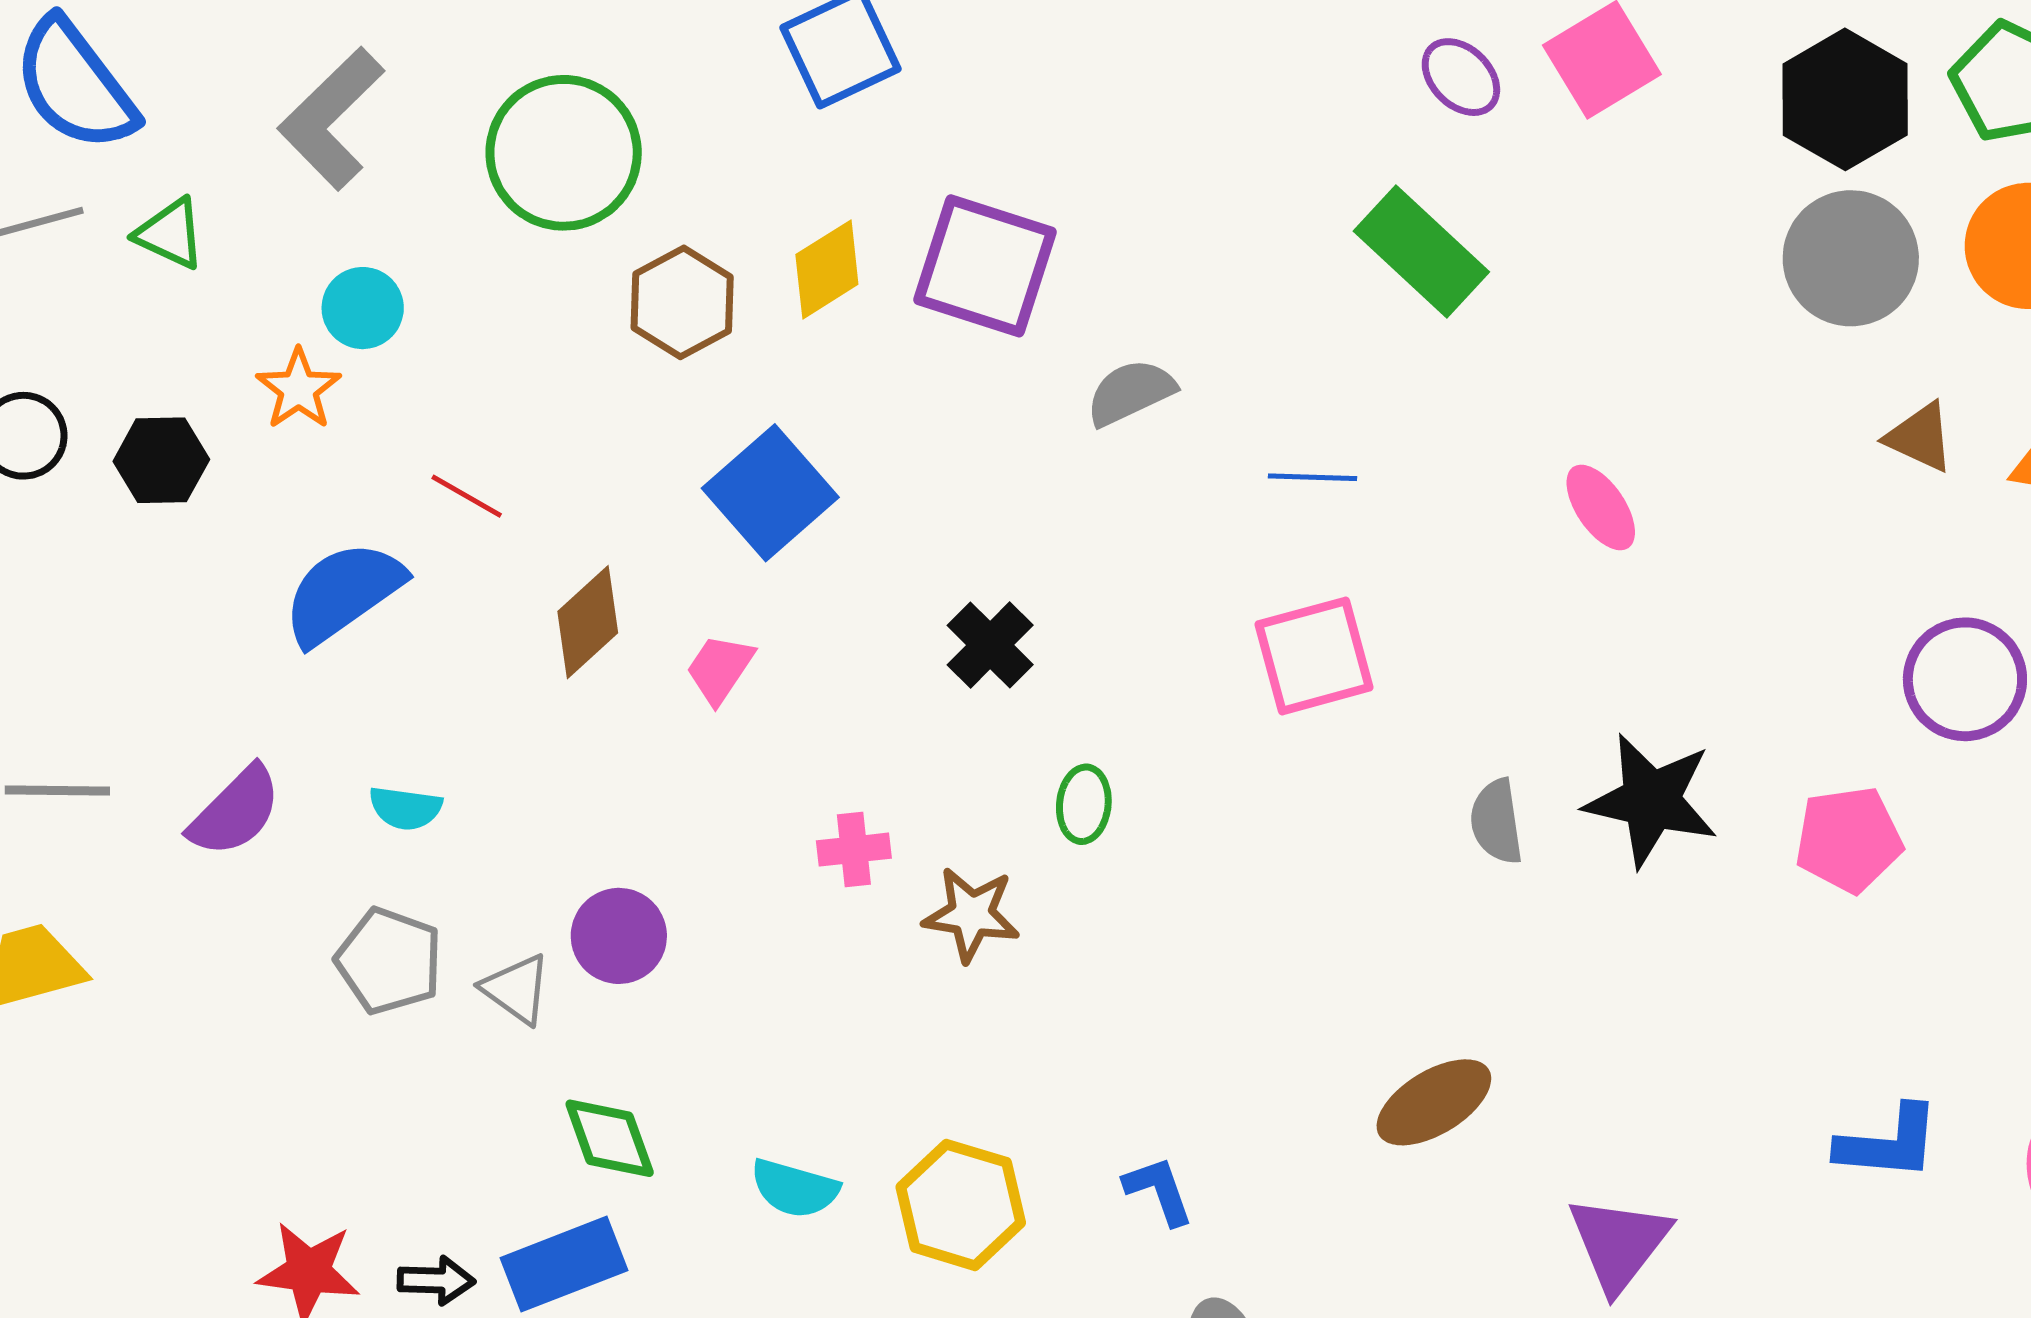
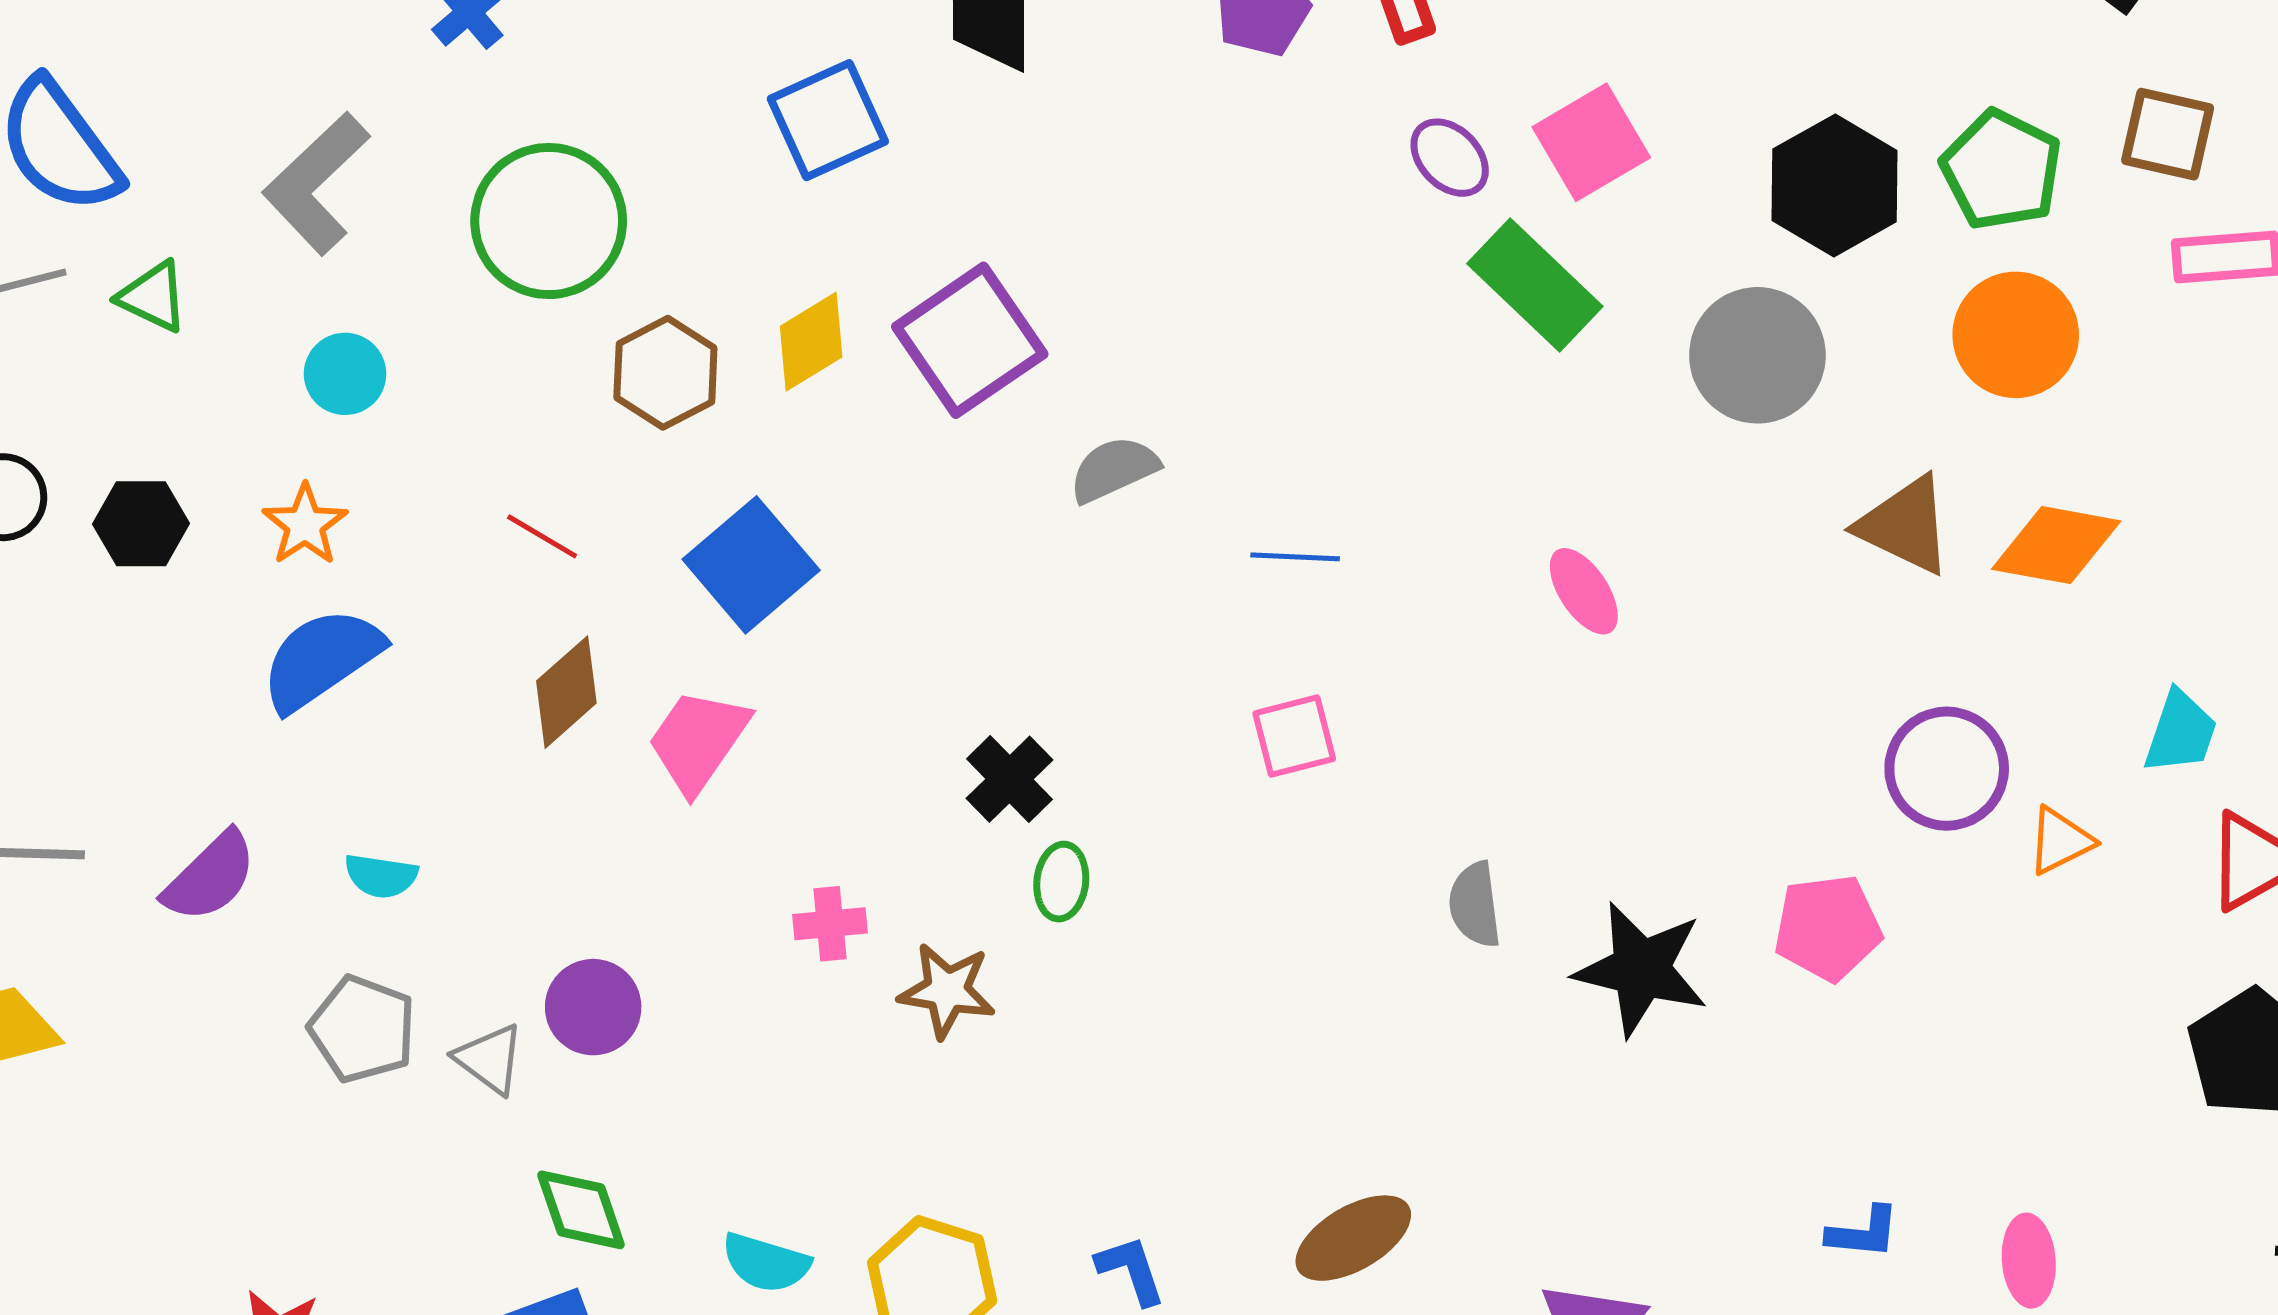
green rectangle: (1421, 251) -> (1535, 285), moved
gray circle: (1851, 258) -> (1757, 355), moved
purple square: (985, 266) -> (970, 340), turned 37
orange star: (299, 389) -> (305, 525), moved
brown triangle: (1920, 437) -> (1905, 525), size x1.4
red line: (467, 496) -> (542, 536), moved
black cross: (990, 645) -> (1010, 779), moved
pink square: (1314, 656) -> (1294, 736), size x0.7
pink trapezoid: (720, 669) -> (698, 741), size x1.5
black star: (1651, 800) -> (1641, 969), moved
brown ellipse: (1434, 1102) -> (1353, 1238), moved
blue L-shape: (1888, 1143) -> (1863, 1233), size x0.7

